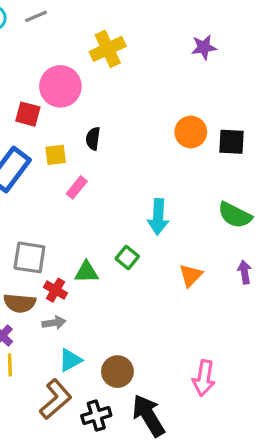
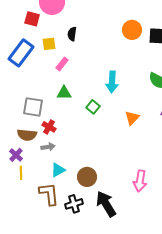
green triangle: (87, 272) -> (64, 93), moved
brown L-shape: (56, 399) -> (49, 194), turned -55

